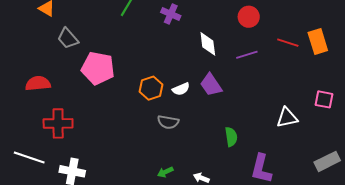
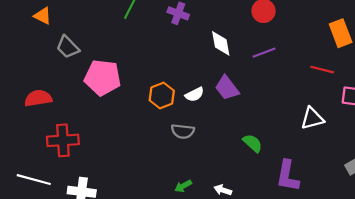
red line: (288, 43) -> (322, 70), moved
green semicircle: (231, 137) -> (253, 143), turned -36

